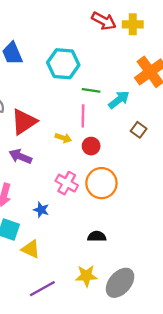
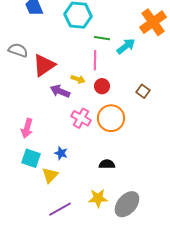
brown square: (139, 130) -> (143, 91), moved
purple arrow: (20, 156) -> (60, 91), moved
blue star: (41, 210) -> (61, 153), moved
yellow triangle: (31, 249) -> (50, 175), turned 48

